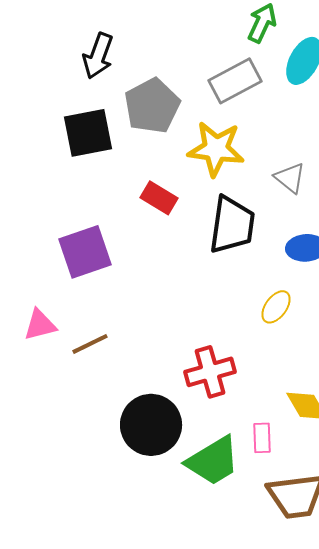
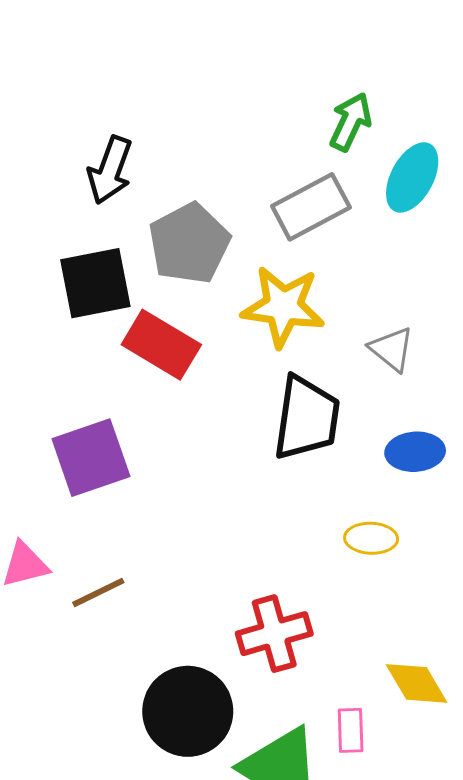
red rectangle: (159, 198) -> (161, 345), moved, size x1.4
yellow ellipse: (276, 307) -> (371, 538), turned 56

